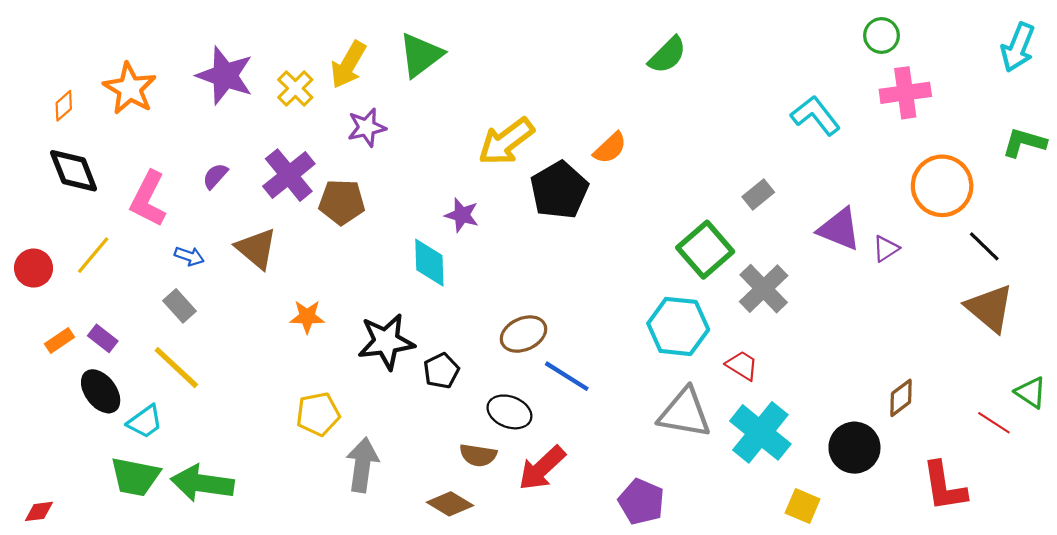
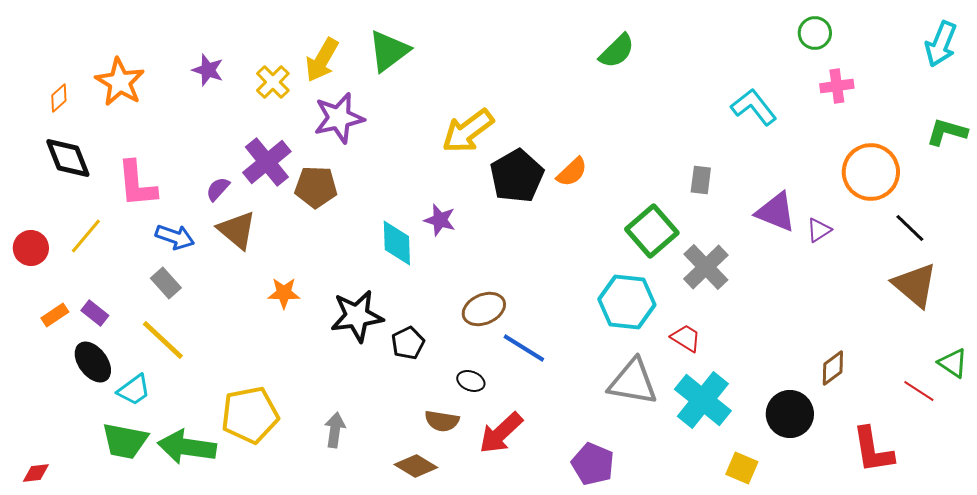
purple star: (225, 76) -> (208, 70), size x0.6
pink cross: (905, 93) -> (837, 86), size x0.7
purple star: (367, 127) -> (339, 118), size x1.4
orange semicircle: (610, 148) -> (572, 172), moved
purple semicircle: (215, 176) -> (218, 189), moved
gray rectangle: (758, 194) -> (701, 180), turned -44
pink L-shape: (148, 199) -> (137, 184), turned -32
purple star: (462, 215) -> (440, 220), moved
blue arrow: (189, 256) -> (175, 237), size x1.4
black ellipse: (509, 412) -> (471, 381), size x0.7
yellow pentagon: (318, 414) -> (250, 415), moved, size x1.4
gray arrow: (362, 465) -> (335, 430), size x0.7

